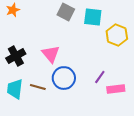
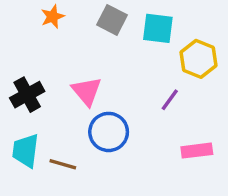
orange star: (13, 10) -> (53, 17), moved
purple line: (100, 77) -> (170, 100), moved
brown line: (38, 87) -> (63, 164), moved

